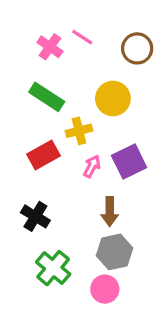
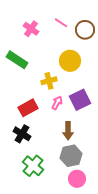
pink line: (82, 37) -> (61, 23), moved
green rectangle: (47, 97) -> (17, 60), moved
red rectangle: (43, 155) -> (28, 108), moved
pink circle: (105, 289) -> (77, 179), moved

